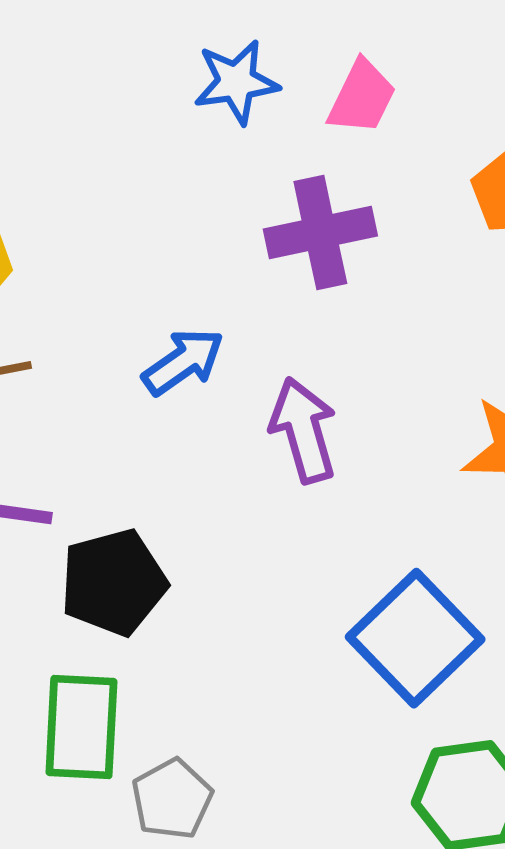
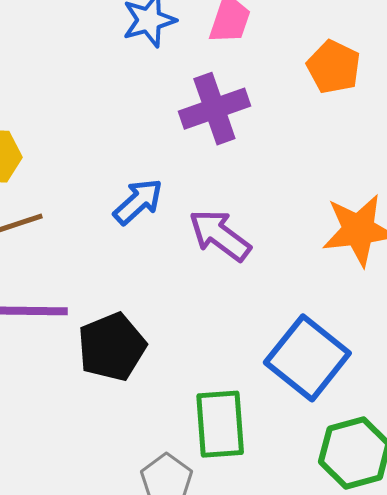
purple arrow: (303, 430) -> (220, 235), turned -30
green rectangle: (81, 727) -> (220, 424), moved

